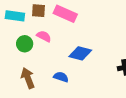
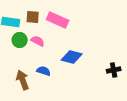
green circle: (25, 44) -> (20, 40), moved
blue semicircle: (61, 77) -> (44, 71), moved

